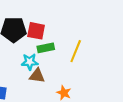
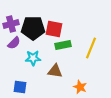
cyan star: (30, 62) -> (33, 58), moved

